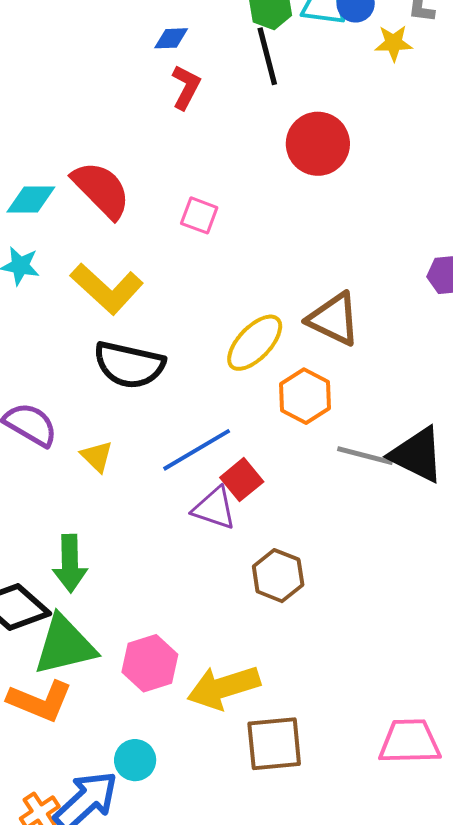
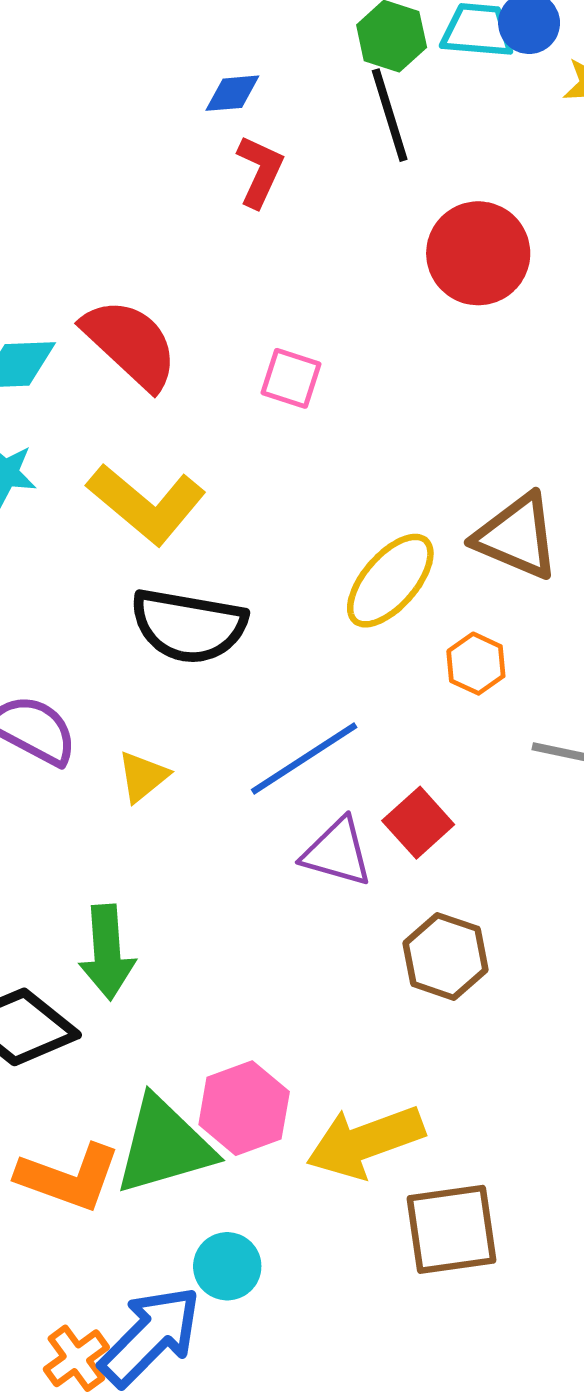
orange hexagon: (305, 396) -> (476, 664), size x0.7
yellow triangle: (97, 456) -> (143, 777), turned 39
red square: (242, 480) -> (418, 823), moved
green triangle: (65, 645) -> (164, 1146), moved

